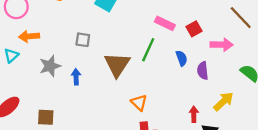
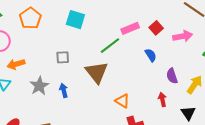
pink rectangle: (165, 23) -> (130, 28), turned -36
green line: (148, 50) -> (110, 46), moved, turned 40
purple semicircle: (203, 71) -> (172, 76), moved
red arrow: (194, 114) -> (162, 100), moved

